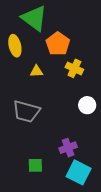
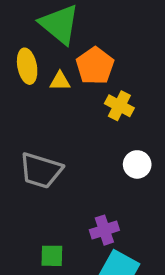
yellow triangle: (36, 71) -> (60, 81), moved

